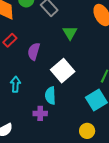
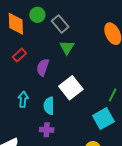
green triangle: (70, 33) -> (67, 47), moved
cyan semicircle: (50, 96) -> (49, 106), moved

